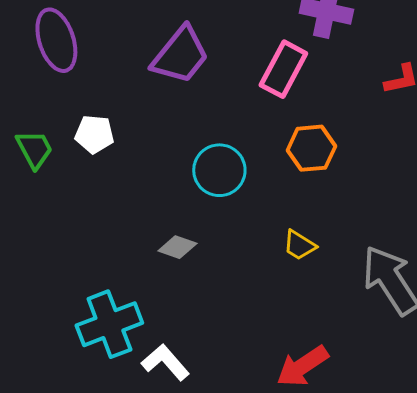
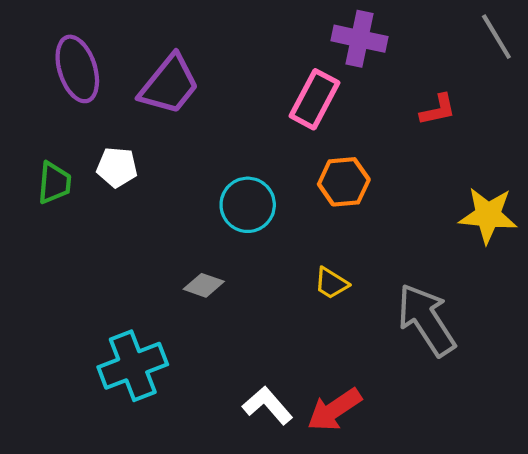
purple trapezoid: (180, 55) -> (169, 85), moved
green trapezoid: (34, 149) -> (54, 183), turned 33
white L-shape: (165, 362) -> (268, 405), moved

